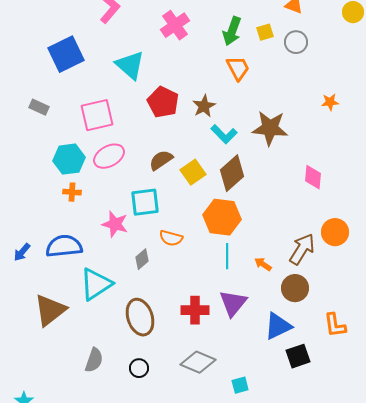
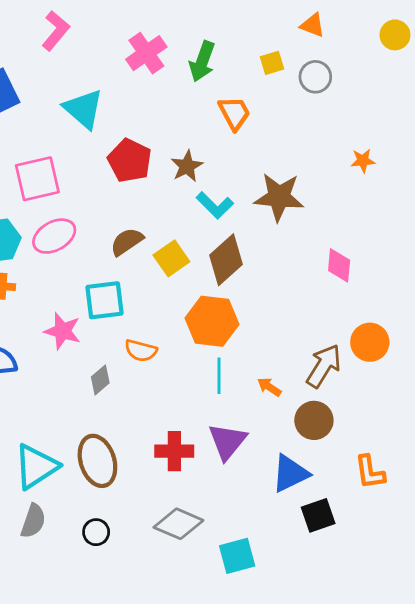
green arrow: (232, 31) -> (202, 61), moved
cyan triangle: (96, 284) -> (36, 467), moved
cyan square: (240, 385) -> (237, 556), size x1.5

